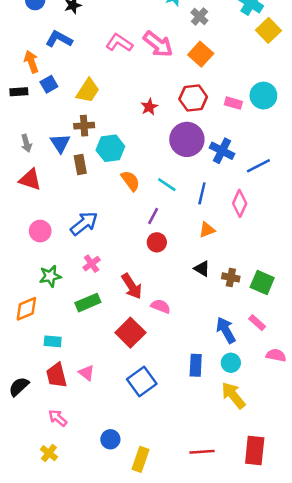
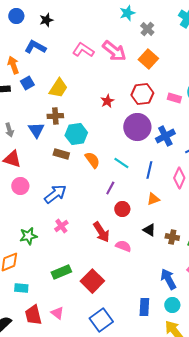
blue cross: (222, 151) -> (165, 136), turned 36
brown rectangle: (80, 165) -> (61, 154), moved, turned -63
pink circle: (40, 231) -> (20, 186), moved
red circle: (157, 242) -> (122, 209), moved
red arrow: (132, 286) -> (101, 232), moved
green rectangle: (88, 303) -> (61, 272), moved
pink semicircle: (161, 306) -> (123, 246), moved
cyan rectangle: (53, 341) -> (21, 288), moved

